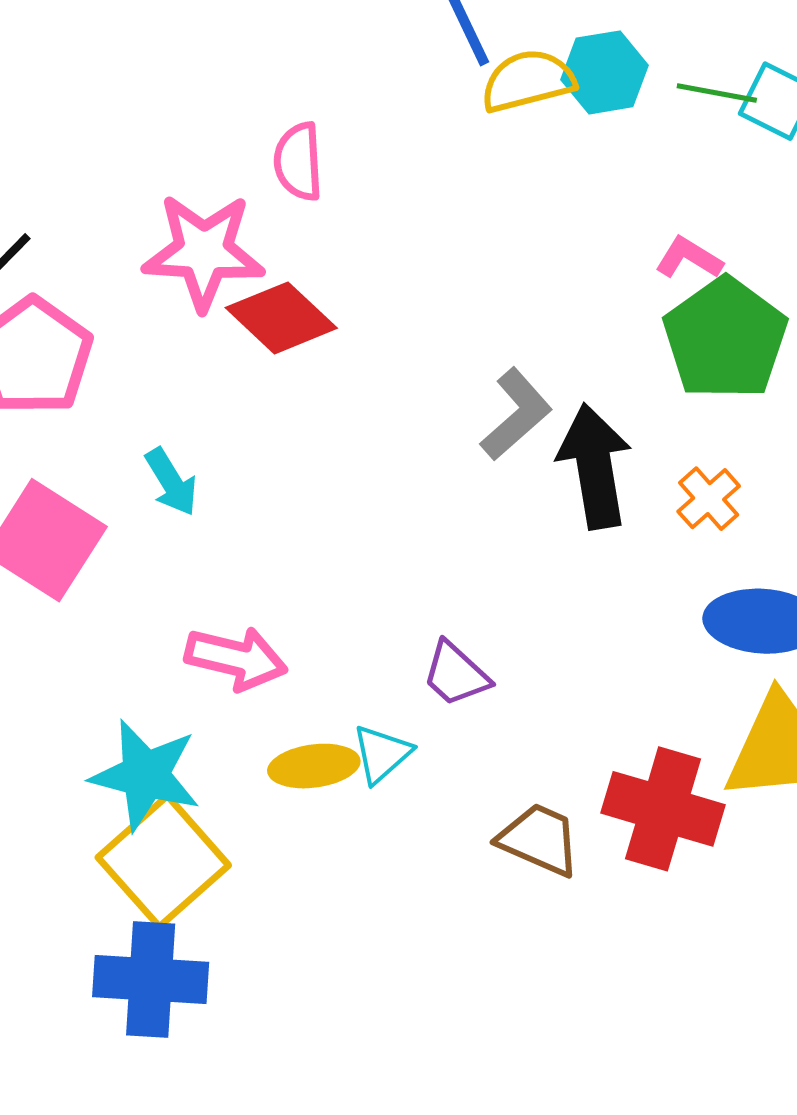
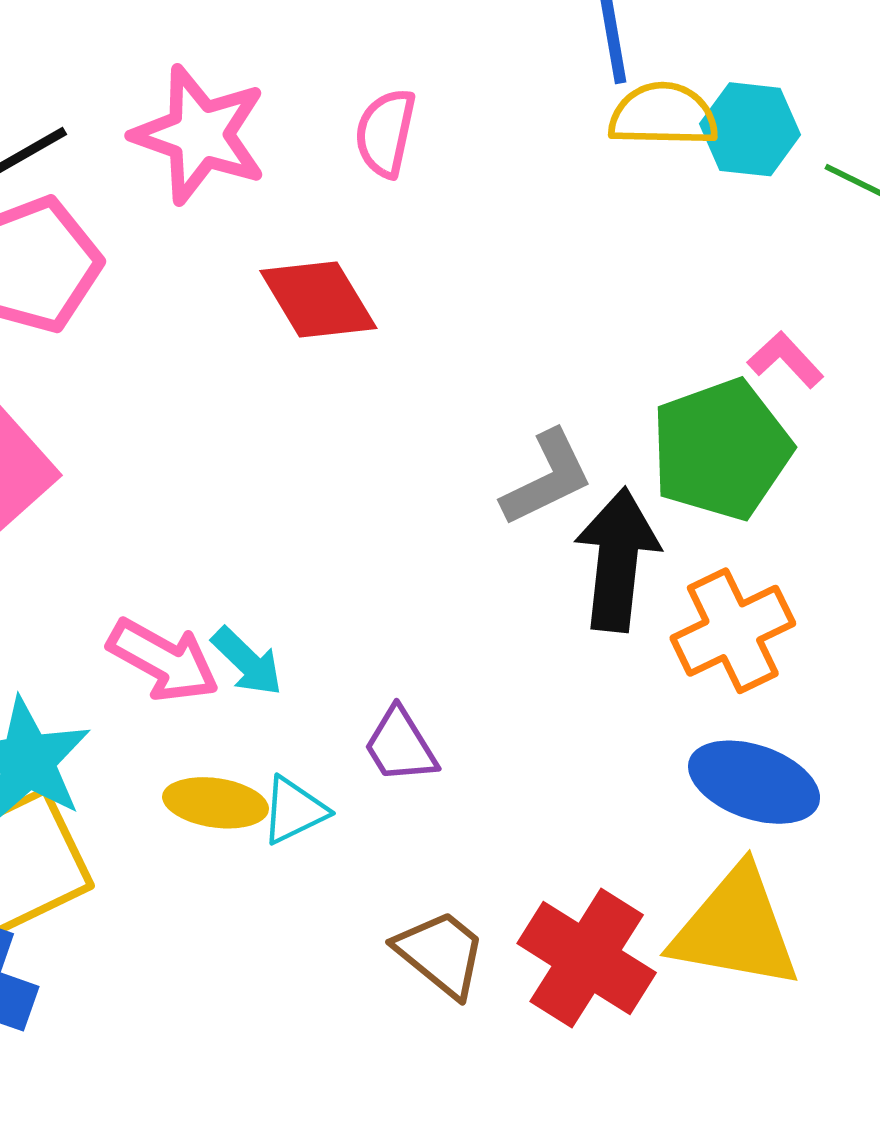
pink star: (204, 252) -> (200, 135), moved
green pentagon: (725, 339) -> (721, 450), moved
cyan arrow: (171, 482) -> (247, 662), moved, turned -30
orange cross: (709, 499) -> (733, 631), size x1.6

